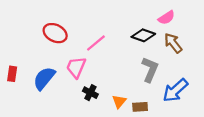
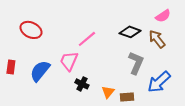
pink semicircle: (166, 18) -> (163, 16), moved
red ellipse: (55, 33) -> (31, 30), moved

